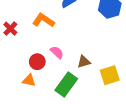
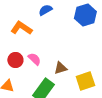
red circle: (37, 62) -> (15, 60), moved

